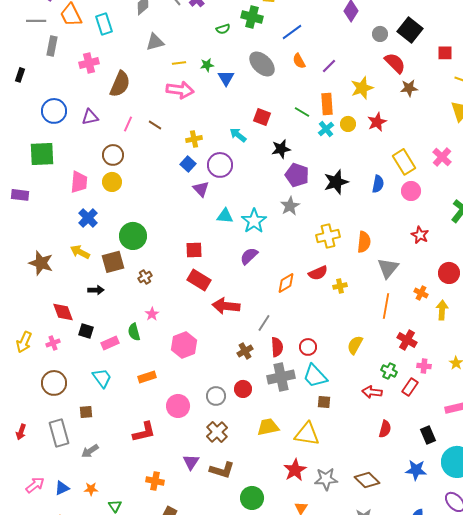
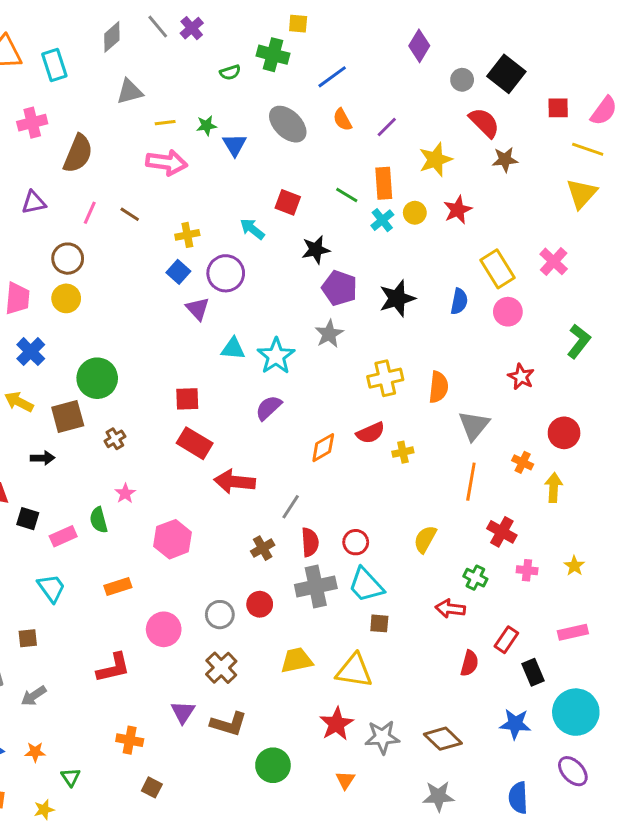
red rectangle: (410, 387) -> (506, 640), moved

